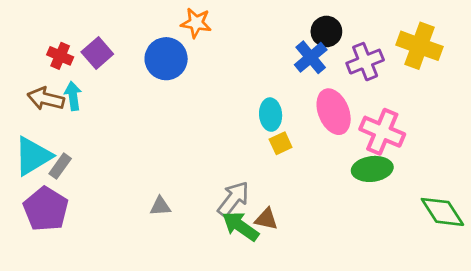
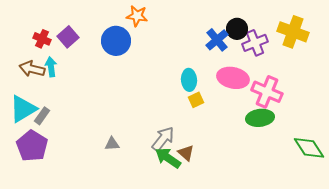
black circle: (326, 31) -> (237, 29), moved
pink ellipse: (334, 112) -> (233, 78), turned -56
brown triangle: (266, 219) -> (186, 153), turned 30

